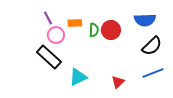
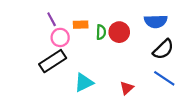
black rectangle: (49, 57) -> (53, 61), turned -75
blue line: (153, 73) -> (164, 78), turned 55

